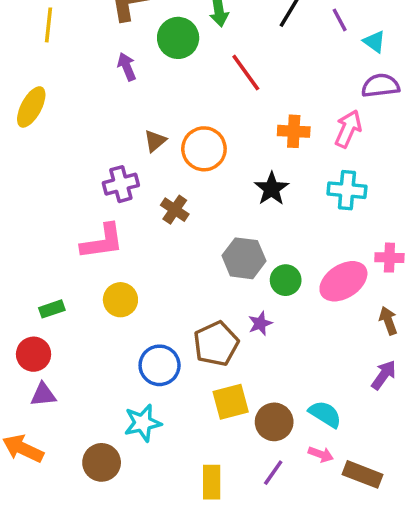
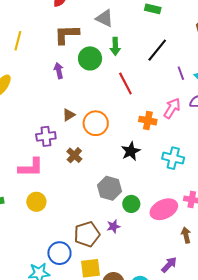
purple line: (340, 20) -> (181, 73), moved
pink arrow: (348, 129) -> (172, 108), moved
blue circle: (160, 365) -> (59, 253), moved
purple arrow: (384, 375) -> (169, 265), moved

